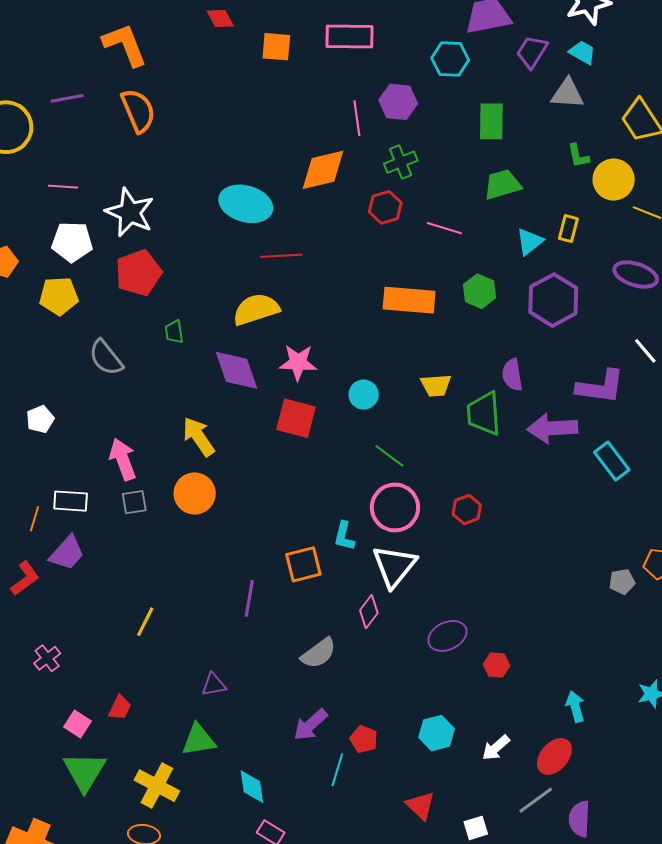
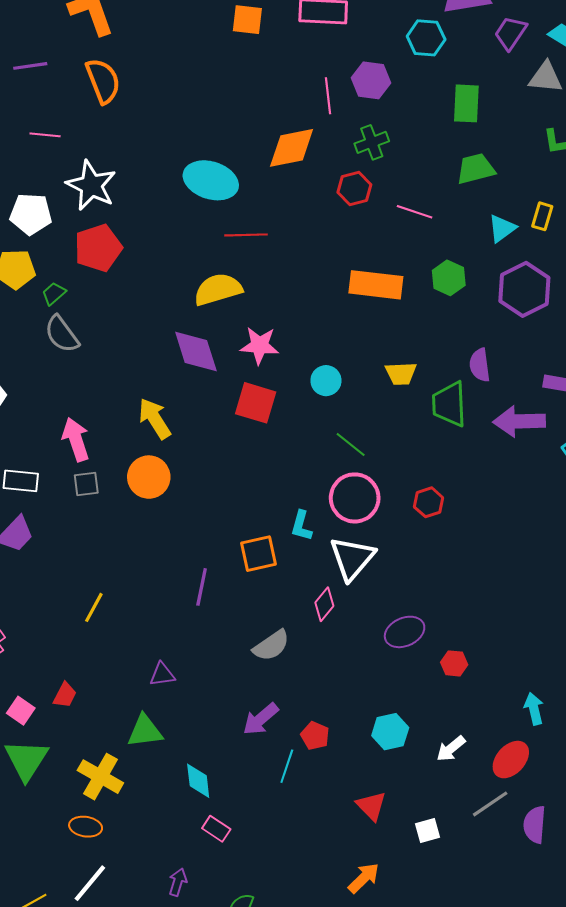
pink line: (63, 187) -> (45, 135), moved
green trapezoid: (174, 332) -> (54, 294), moved, turned 55

